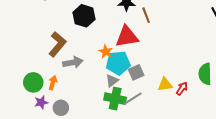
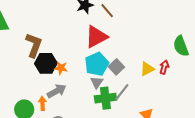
black hexagon: (84, 16) -> (46, 63), moved
brown L-shape: (57, 44) -> (34, 45), moved
orange star: (106, 52) -> (61, 68), moved
gray arrow: (73, 62) -> (57, 91), moved

